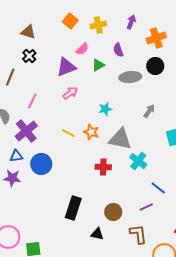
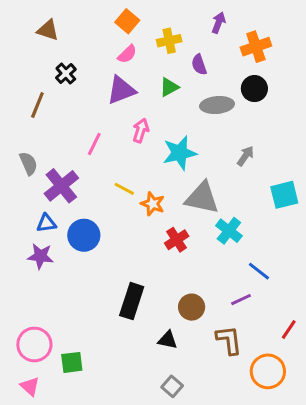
yellow cross: (98, 25) -> (169, 41), moved
brown triangle: (28, 32) -> (48, 30), moved
pink semicircle: (82, 49) -> (127, 54), moved
pink arrow: (70, 93) -> (141, 130), moved, turned -35
pink line: (32, 101) -> (94, 144), moved
cyan star: (105, 109) -> (180, 153), size x1.6
orange star: (91, 132) -> (153, 204), moved
red cross: (103, 167) -> (177, 240), turned -35

